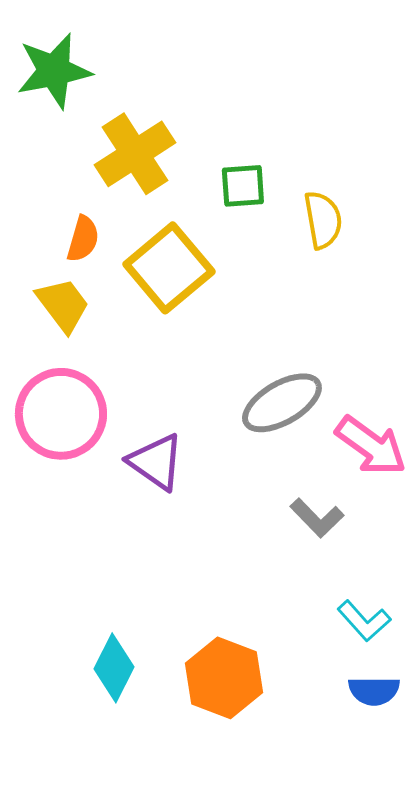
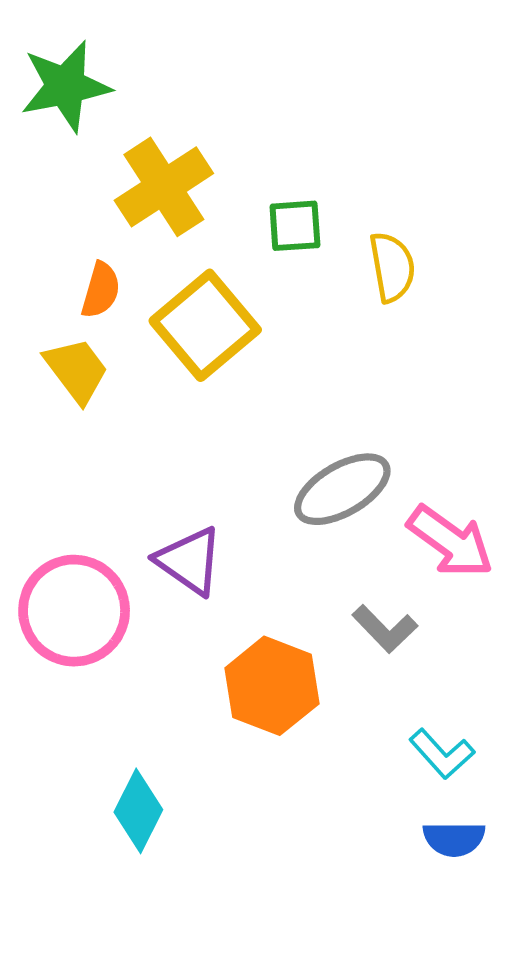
pink circle: (61, 414) -> (74, 611), moved
orange hexagon: (224, 678) -> (272, 686), moved

